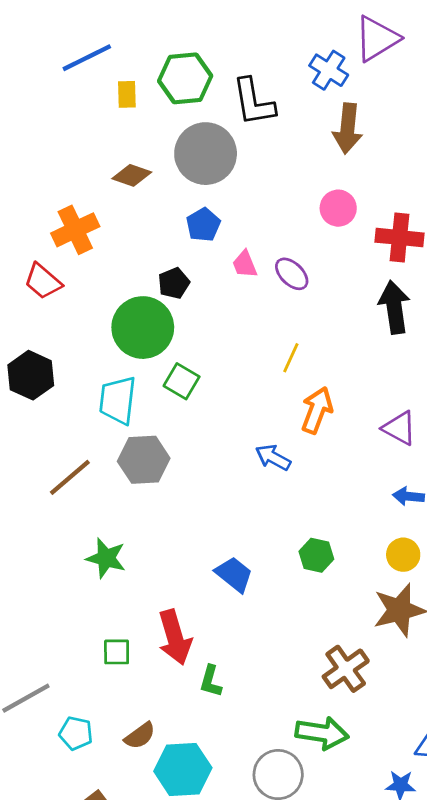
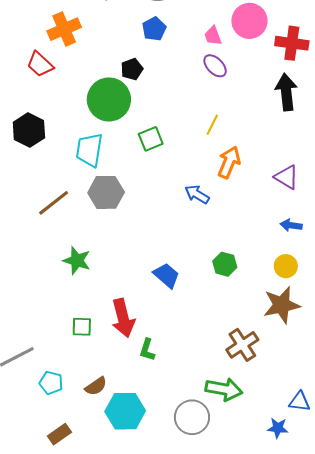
pink circle: (338, 208) -> (249, 21), size x1.4
pink trapezoid: (245, 264) -> (213, 36), moved
green square: (182, 381) -> (151, 139), moved, turned 35

